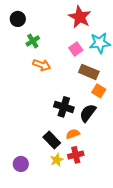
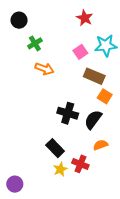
red star: (80, 17) -> (85, 18), size x0.7
orange semicircle: (73, 134) -> (100, 145), moved
red cross: (76, 155) -> (80, 164), turned 35
purple circle: (21, 164) -> (15, 184), moved

